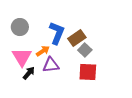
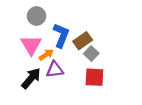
gray circle: (20, 27) -> (36, 16), moved
pink triangle: (22, 57) -> (31, 45), moved
black arrow: (29, 73) -> (31, 78), size x1.5

